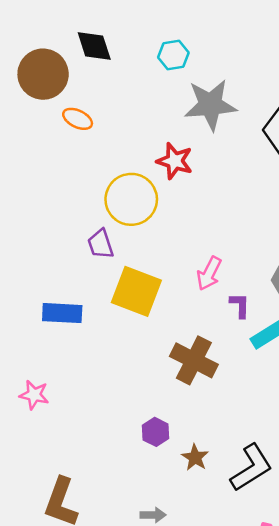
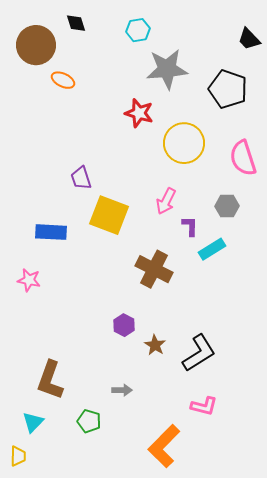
black diamond: (94, 46) -> (76, 23), size x0.7
yellow circle: (131, 199) -> (184, 143), moved
pink star: (34, 395) -> (29, 280), moved

